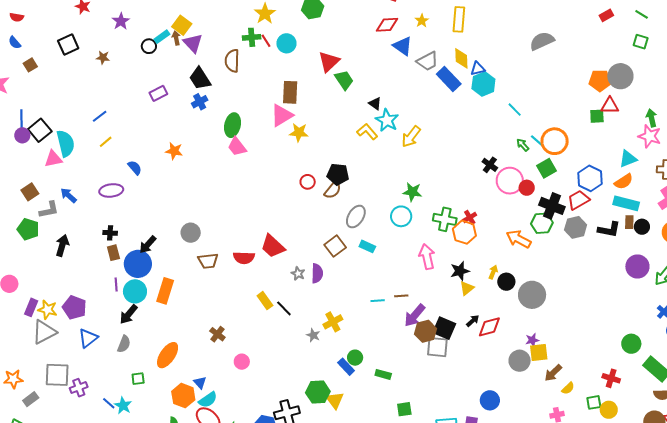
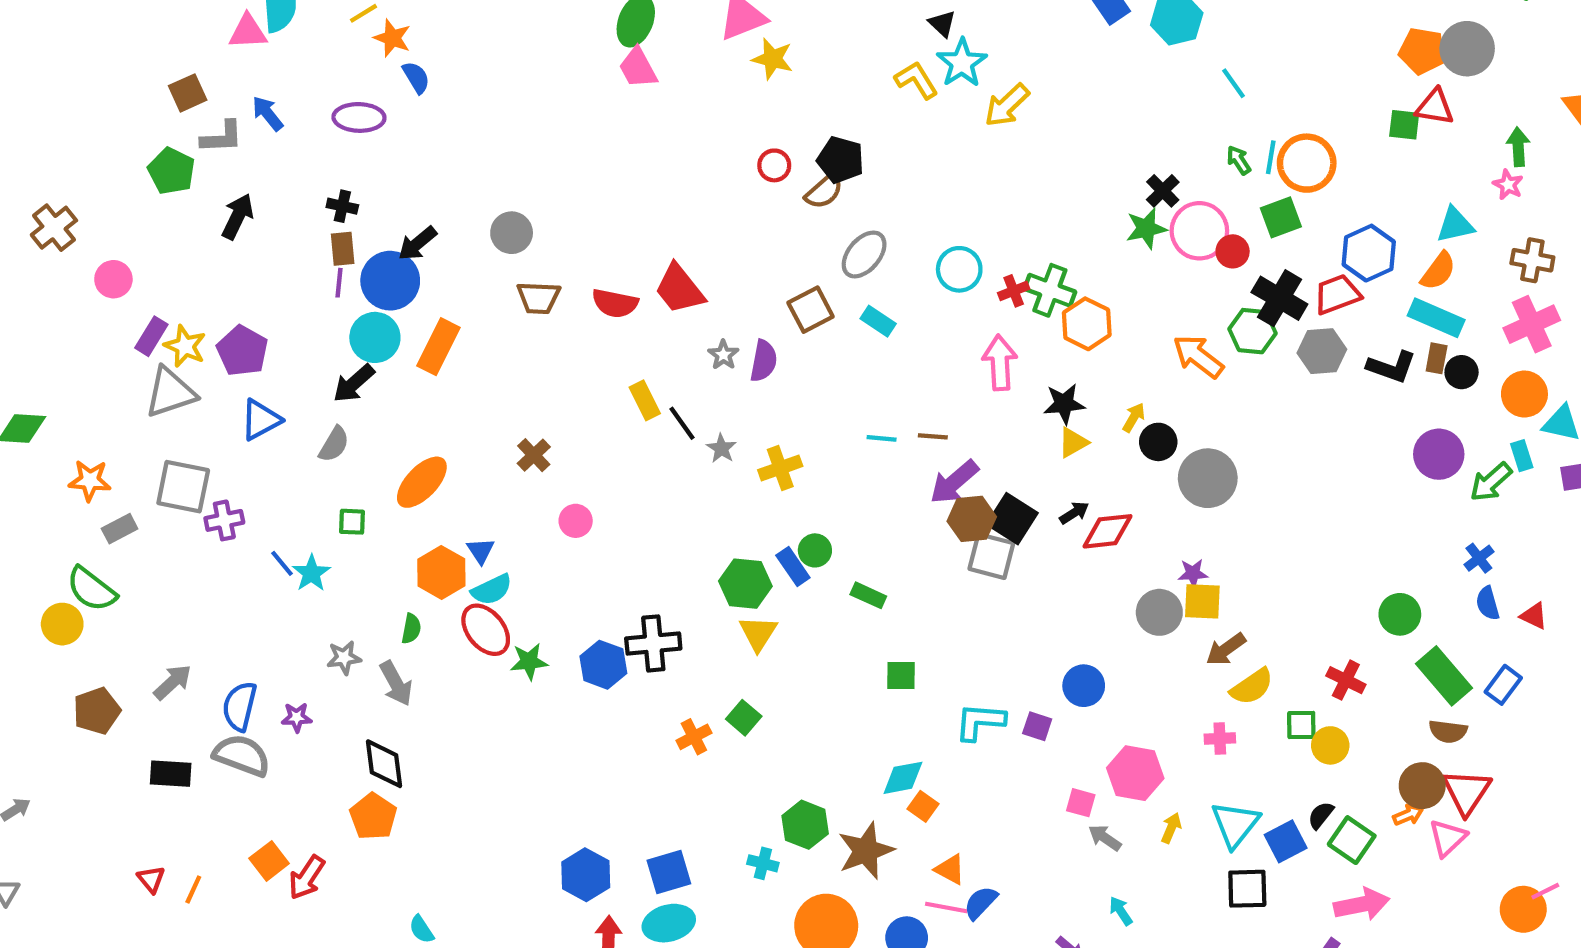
pink star: (650, 136) -> (1508, 185), size x0.6
cyan line: (537, 141) -> (1271, 157), turned 49
orange star: (174, 151) -> (392, 38), moved
orange semicircle: (624, 182) -> (1438, 271), turned -30
green star: (412, 192) -> (1146, 228), moved, turned -30
red cross: (470, 217) -> (1014, 291), moved
purple line: (116, 285) -> (339, 283), moved
gray star: (313, 335) -> (721, 448), moved
yellow semicircle: (568, 388) -> (1252, 687), size x1.5
green hexagon: (318, 392) -> (745, 584), moved

